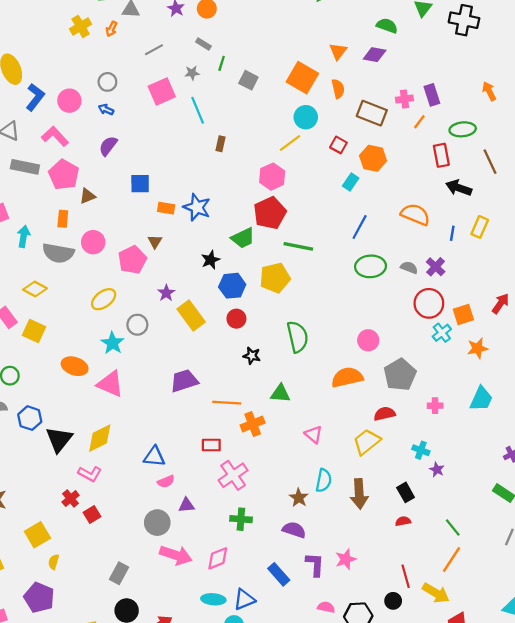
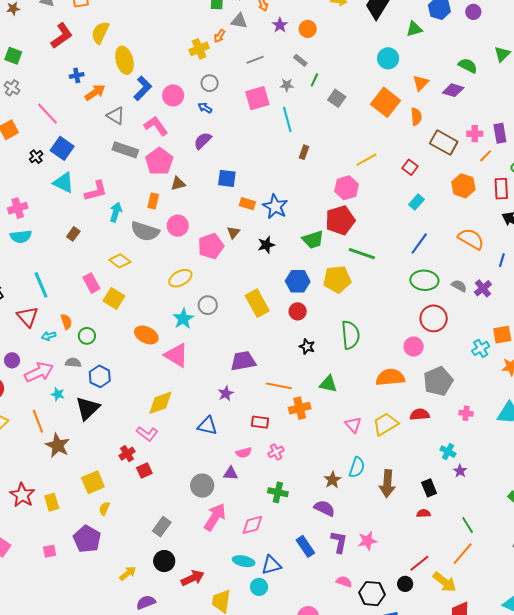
yellow cross: (81, 26) -> (199, 49), moved
cyan circle: (306, 117) -> (388, 58), moved
orange hexagon: (373, 158) -> (463, 186), moved
black star: (211, 260) -> (266, 245), moved
purple star: (166, 293) -> (226, 393), moved
red circle: (429, 303) -> (434, 318), moved
black triangle: (59, 439) -> (87, 408), moved
yellow trapezoid: (367, 442) -> (385, 424), moved
pink cross: (233, 475) -> (276, 452), size x0.6
pink semicircle: (166, 482) -> (244, 453), moved
pink arrow: (176, 555) -> (215, 517), turned -84
red line: (406, 576) -> (419, 563), turned 60

